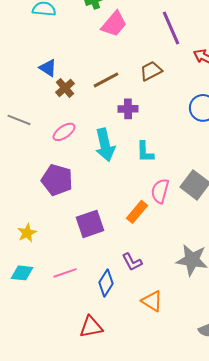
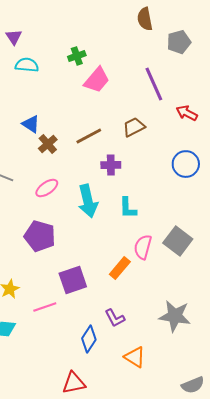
pink line: (65, 273) -> (45, 307), moved

